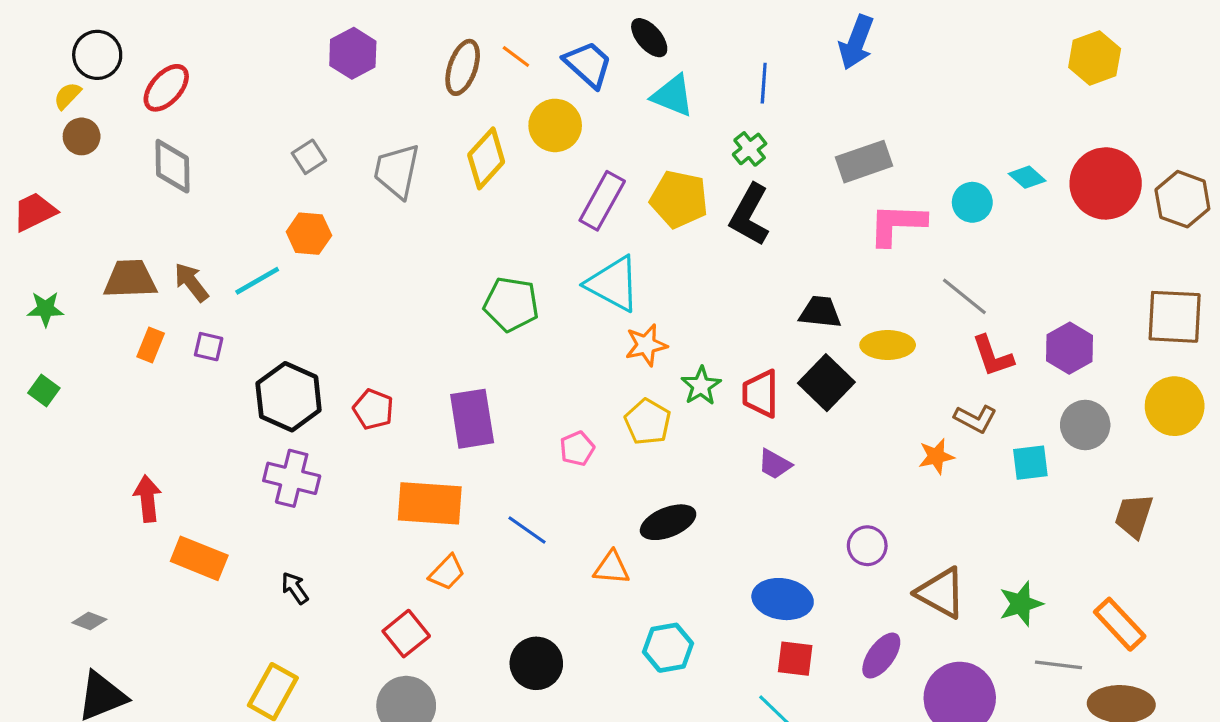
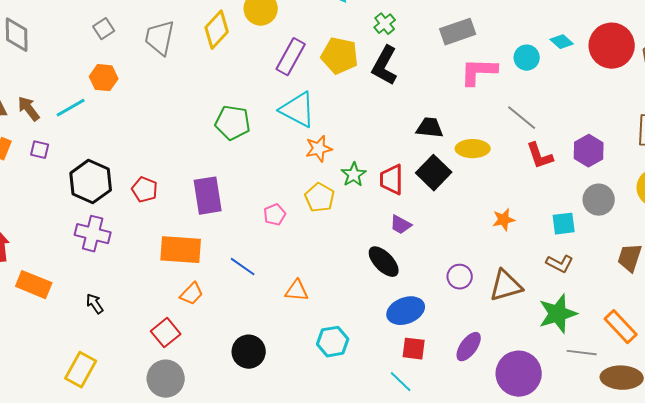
brown L-shape: (975, 419) -> (560, 264), moved
black ellipse: (668, 522) -> (384, 262), moved, turned 68
brown triangle: (941, 593) -> (506, 286), moved, turned -45
blue ellipse: (783, 599) -> (406, 311), turned -30
green star: (1021, 604) -> (558, 314), size x1.4

